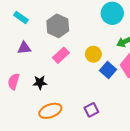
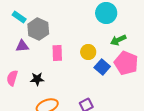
gray hexagon: (58, 26) -> (38, 29), moved
pink rectangle: (61, 55) -> (57, 53), turned -49

